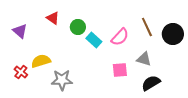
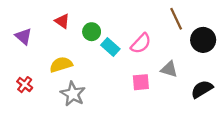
brown line: (147, 27) -> (176, 19), moved
yellow semicircle: (41, 61) -> (61, 65), moved
gray star: (62, 80) -> (73, 94), turned 30
black semicircle: (151, 83) -> (202, 89), moved

